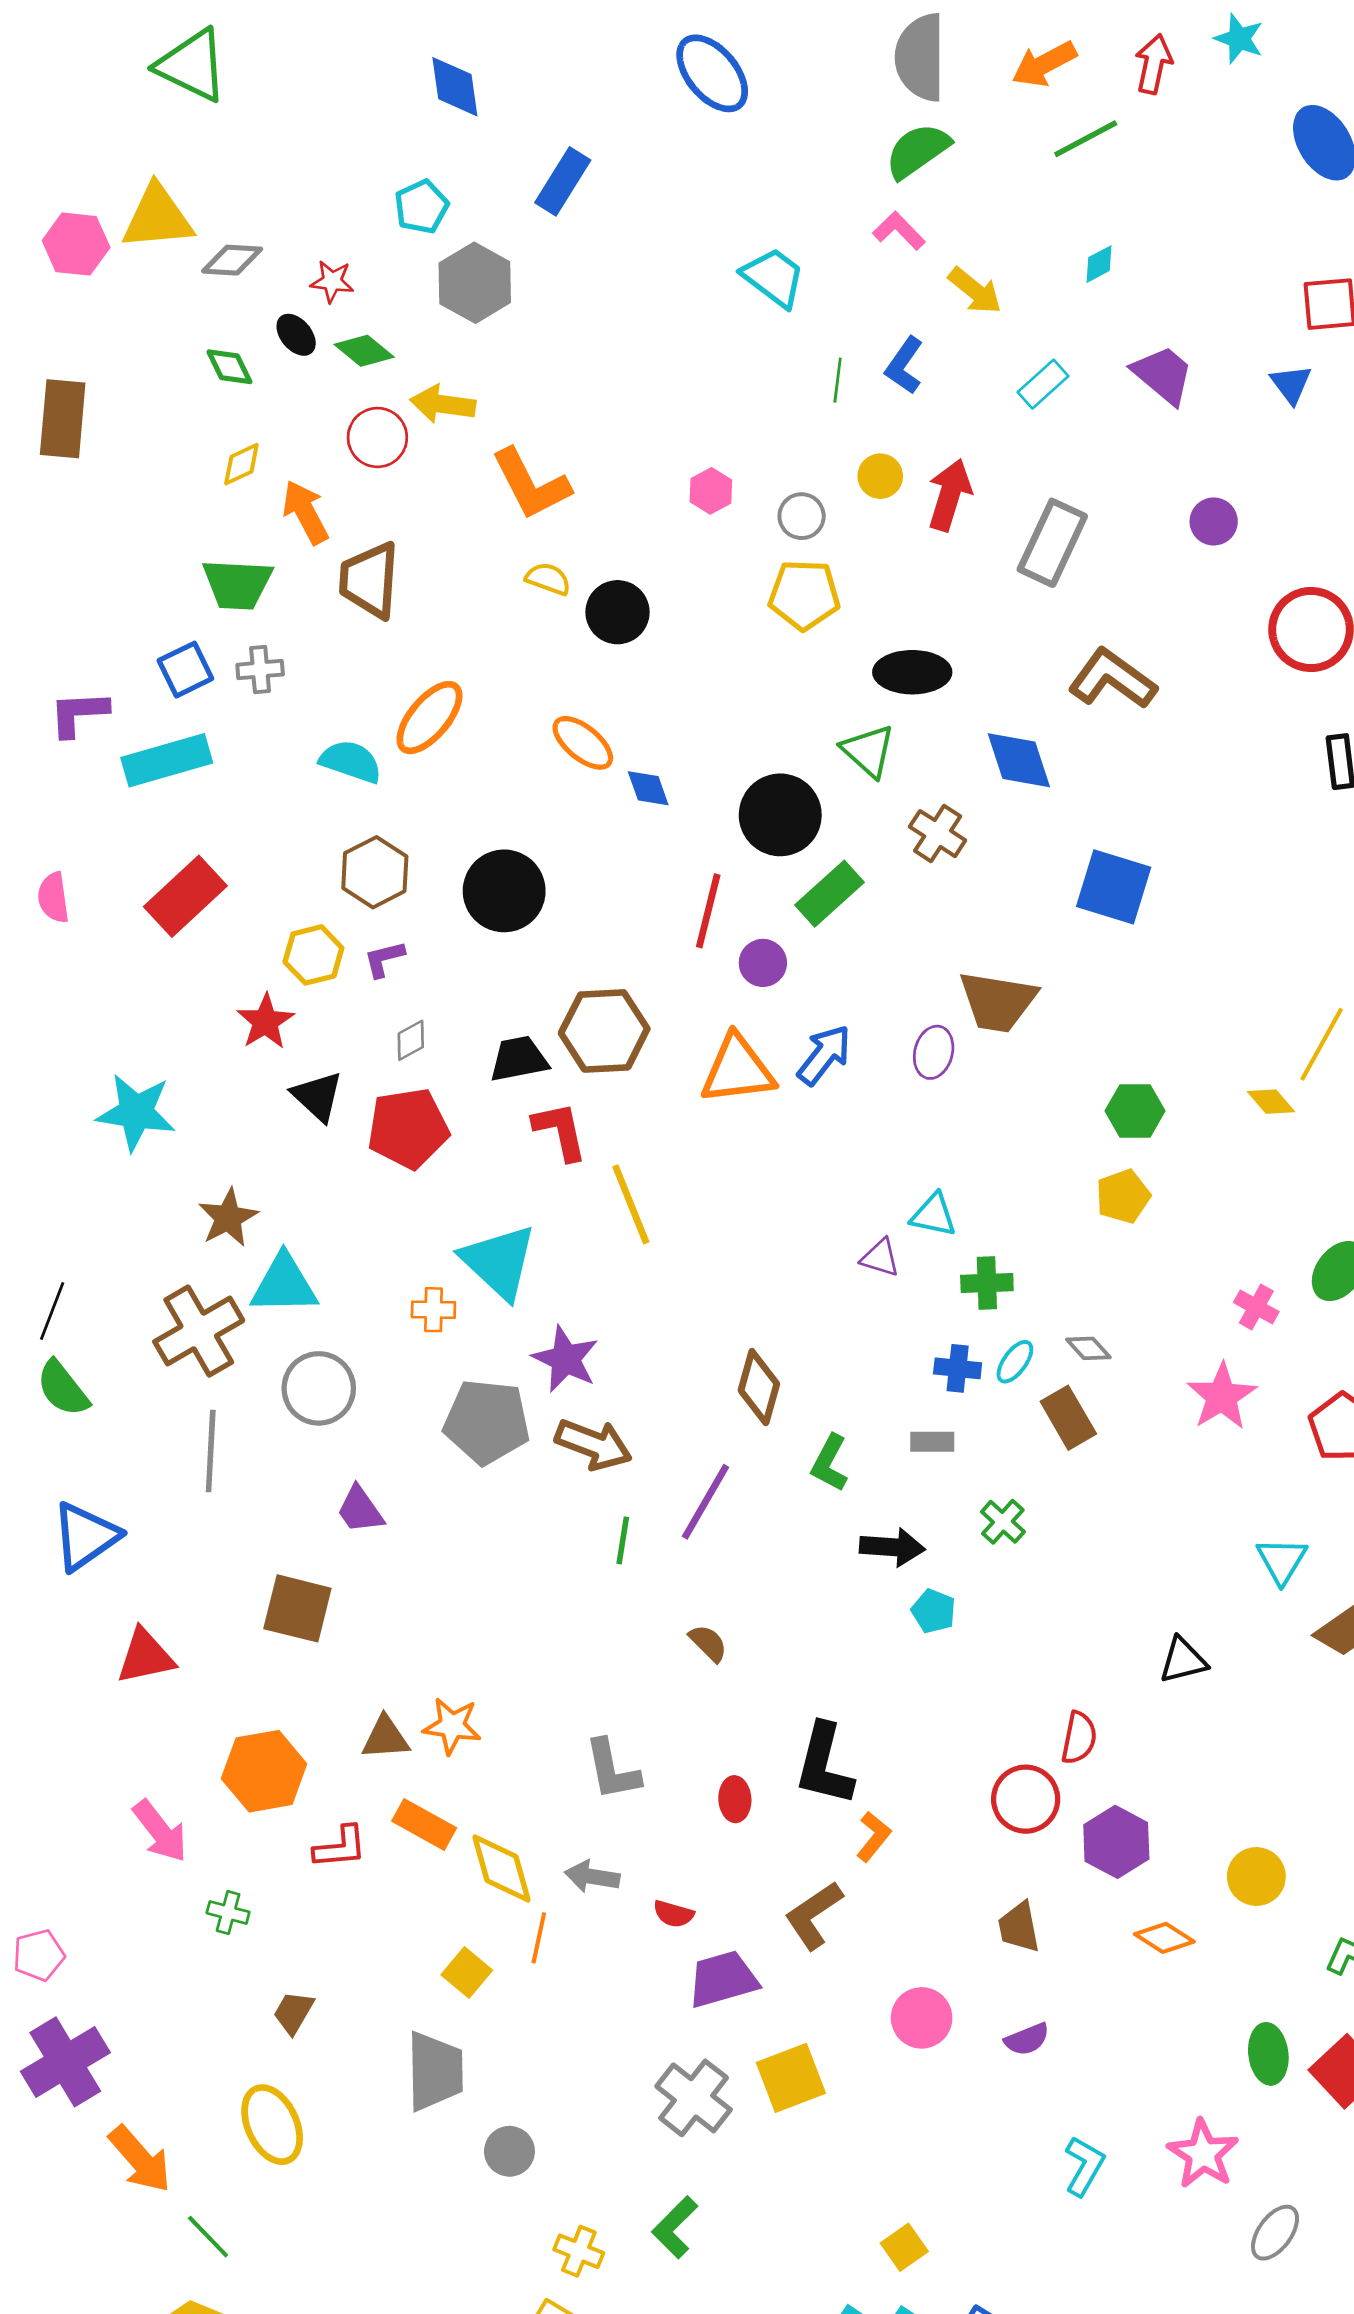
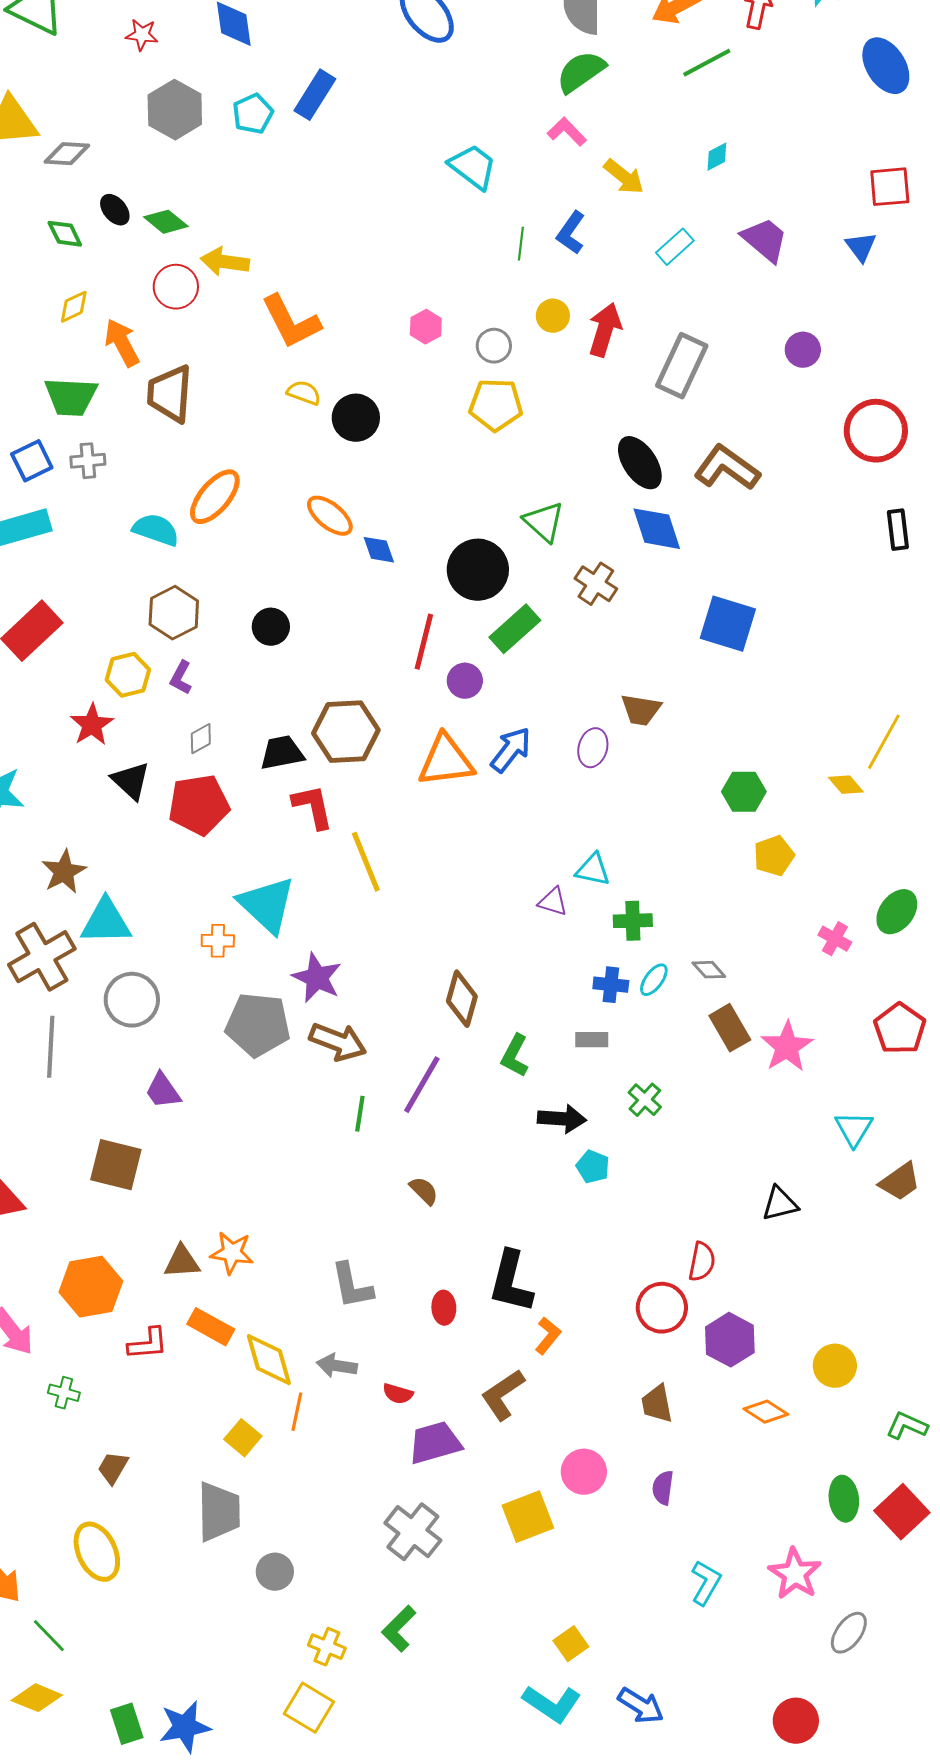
cyan pentagon: (421, 207) -> (253, 114), moved
red star: (332, 281) -> (142, 35), moved
gray hexagon: (475, 283) -> (175, 110), moved
black ellipse: (912, 672) -> (640, 463), moved, turned 56
black circle: (504, 891) -> (271, 627), size x0.6
purple L-shape: (384, 959) -> (181, 678), turned -48
brown trapezoid: (998, 1002) -> (641, 710), size x0.7
yellow pentagon: (1123, 1196) -> (774, 856), moved
pink star: (1222, 1396) -> (787, 1047), moved
brown rectangle: (1068, 1418) -> (730, 1028), moved
purple semicircle: (1027, 2039) -> (663, 1488), turned 120
yellow square: (791, 2078) -> (528, 1517), moved

